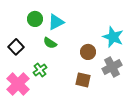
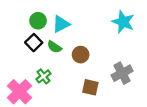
cyan star: (113, 37) -> (123, 22), moved
black square: (16, 47) -> (34, 43), moved
brown circle: (88, 52) -> (81, 55), moved

